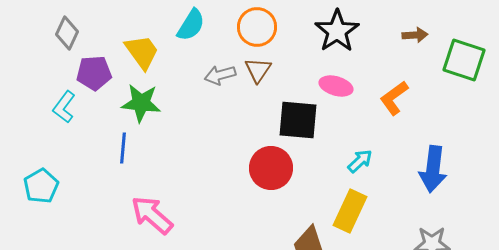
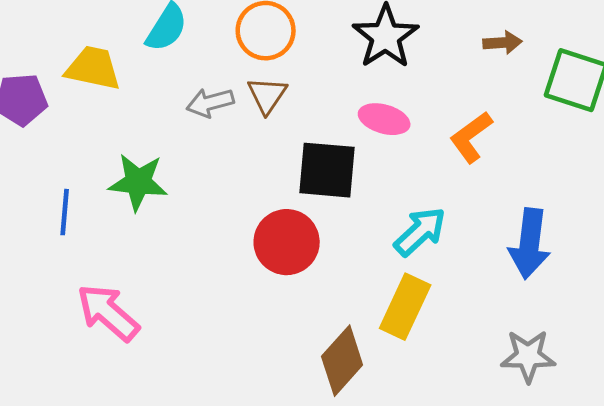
yellow trapezoid: (142, 52) -> (93, 68), turned -42
green star: (141, 103) -> (138, 182), moved
cyan arrow: (360, 161) -> (420, 232), size x1.4

